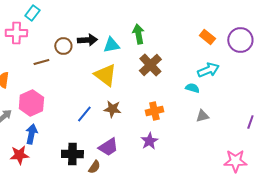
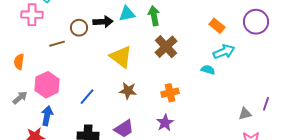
orange rectangle: (207, 37) -> (217, 26), moved
cyan triangle: (111, 45) -> (127, 14), moved
blue line: (84, 114) -> (87, 97), moved
gray triangle: (202, 116) -> (245, 114), moved

